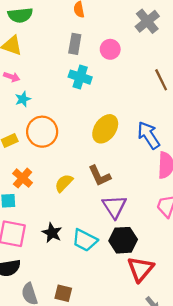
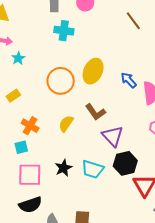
orange circle: (42, 132) -> (61, 81), moved
blue arrow: (149, 135) -> (129, 80), moved, size x0.7
black star: (52, 233) -> (63, 168), turned 30

